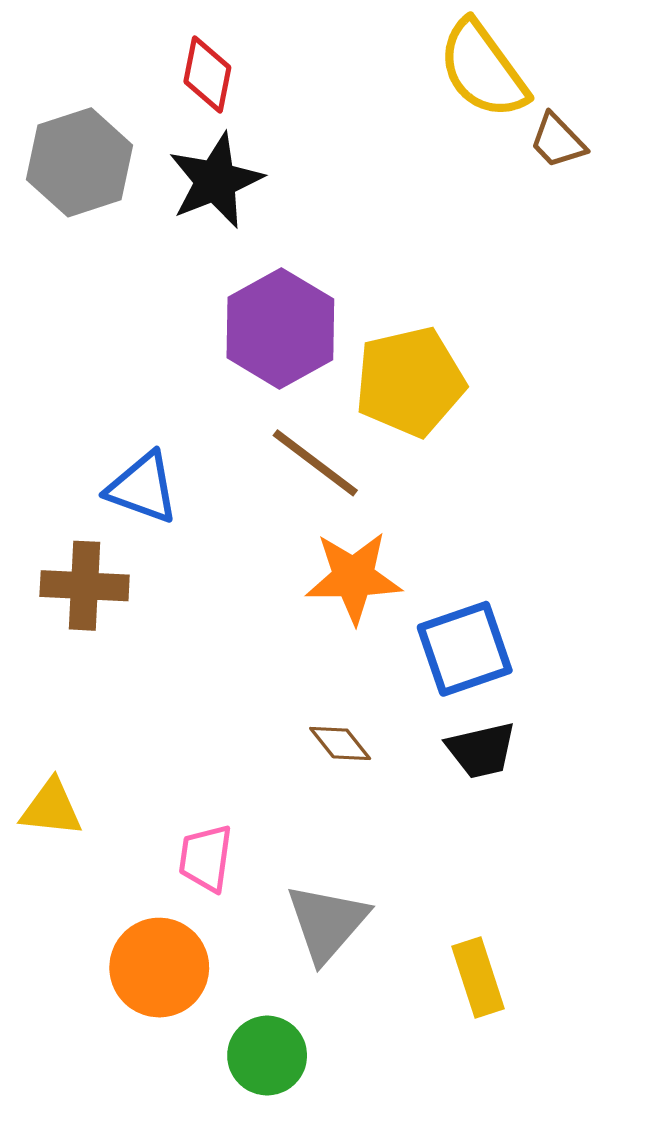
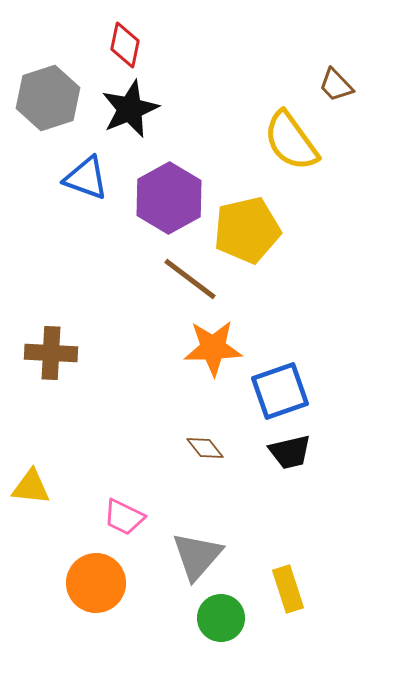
yellow semicircle: (483, 69) -> (291, 141), moved
blue triangle: (143, 488) -> (86, 178), moved
pink trapezoid: (206, 858) -> (124, 517), turned -72
green circle: (267, 1056) -> (221, 618), moved

